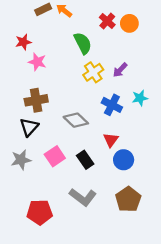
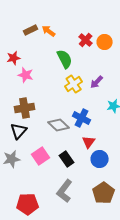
blue cross: (112, 105) -> (82, 118), moved
gray L-shape: (83, 197) -> (65, 191), turned 90

